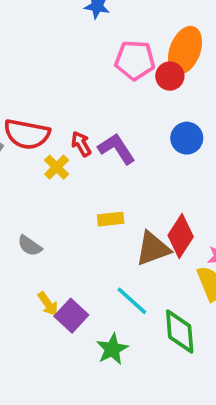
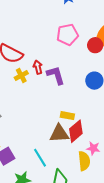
pink pentagon: (135, 60) -> (68, 35), moved, turned -30
yellow rectangle: (111, 219) -> (67, 116), moved

